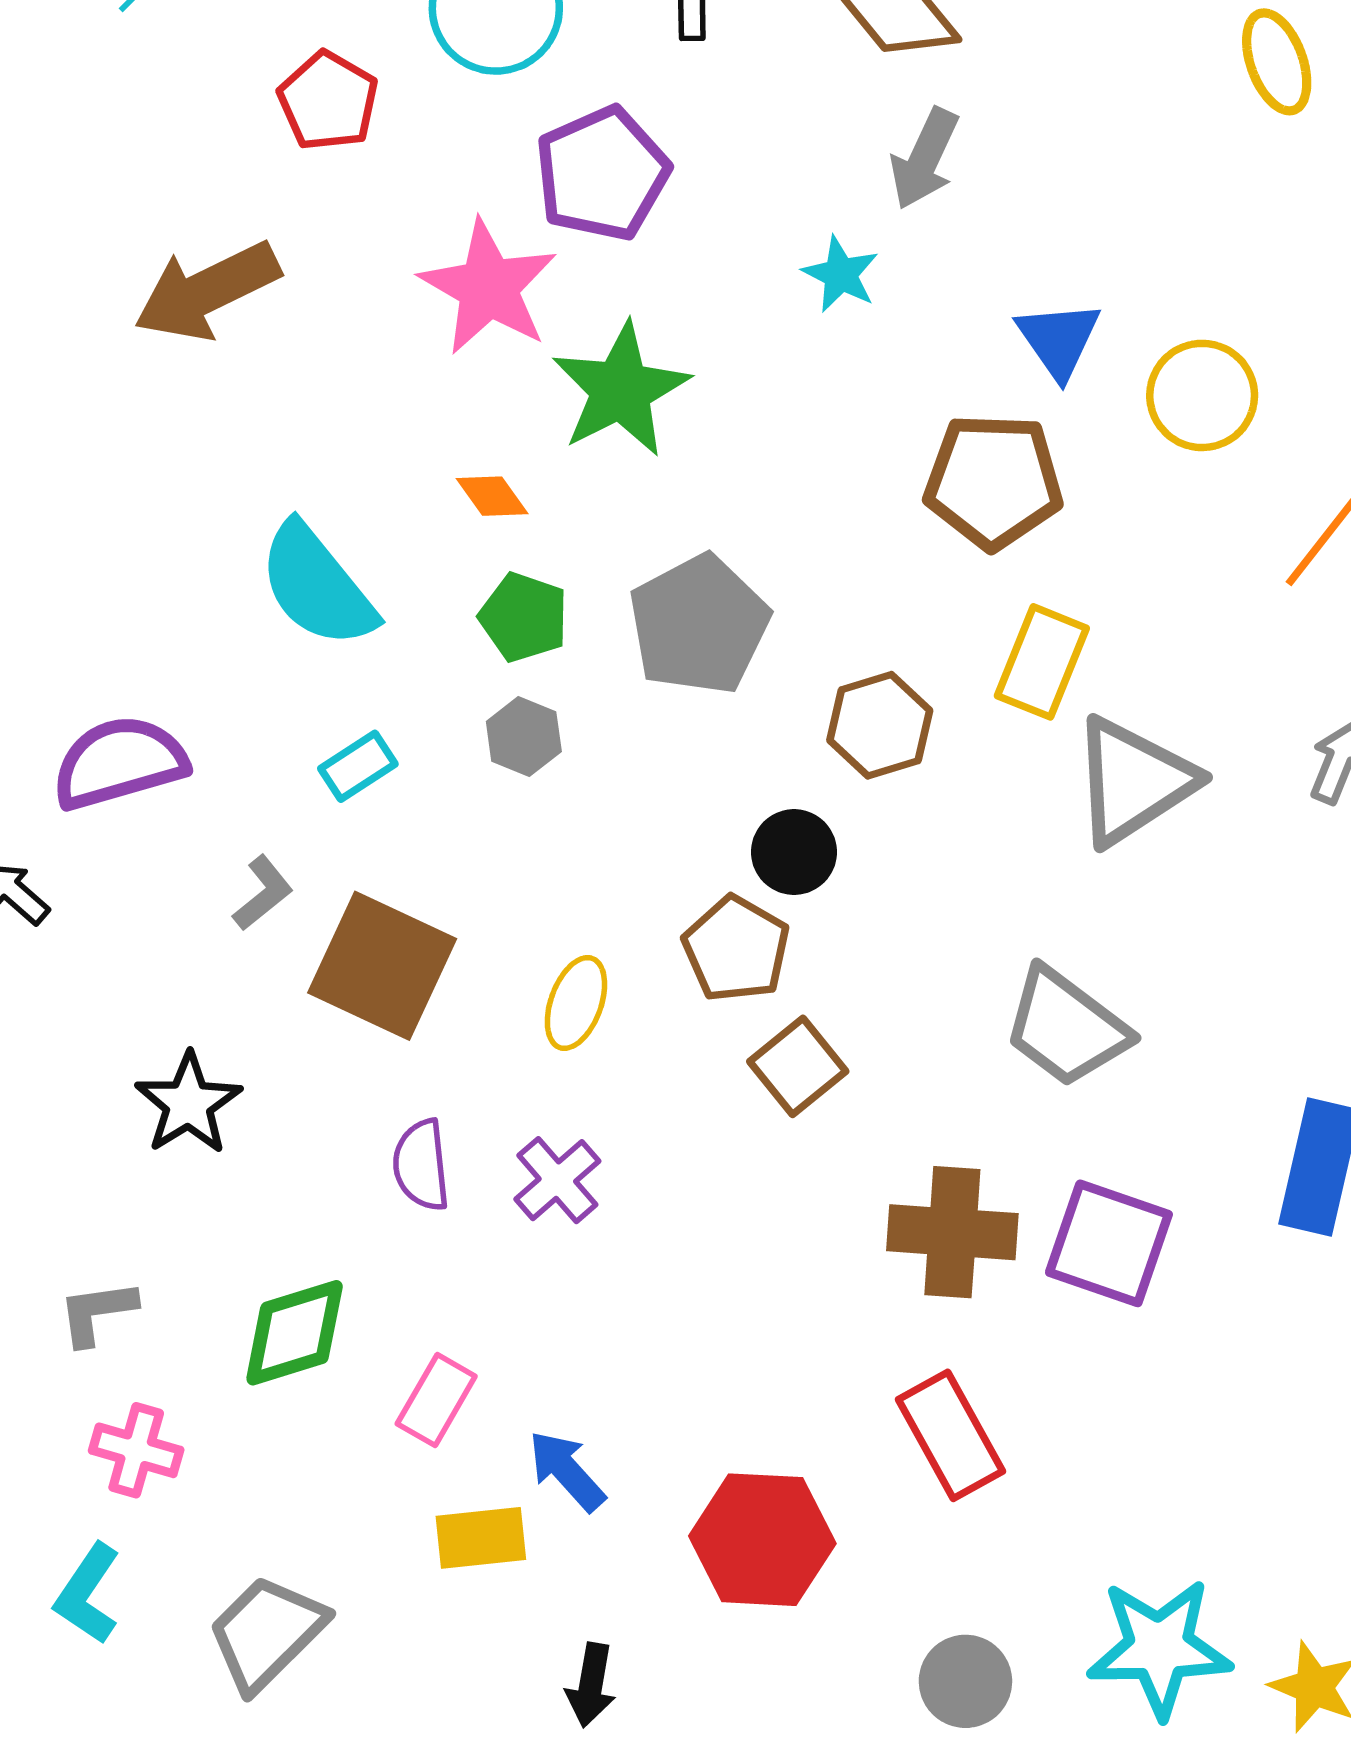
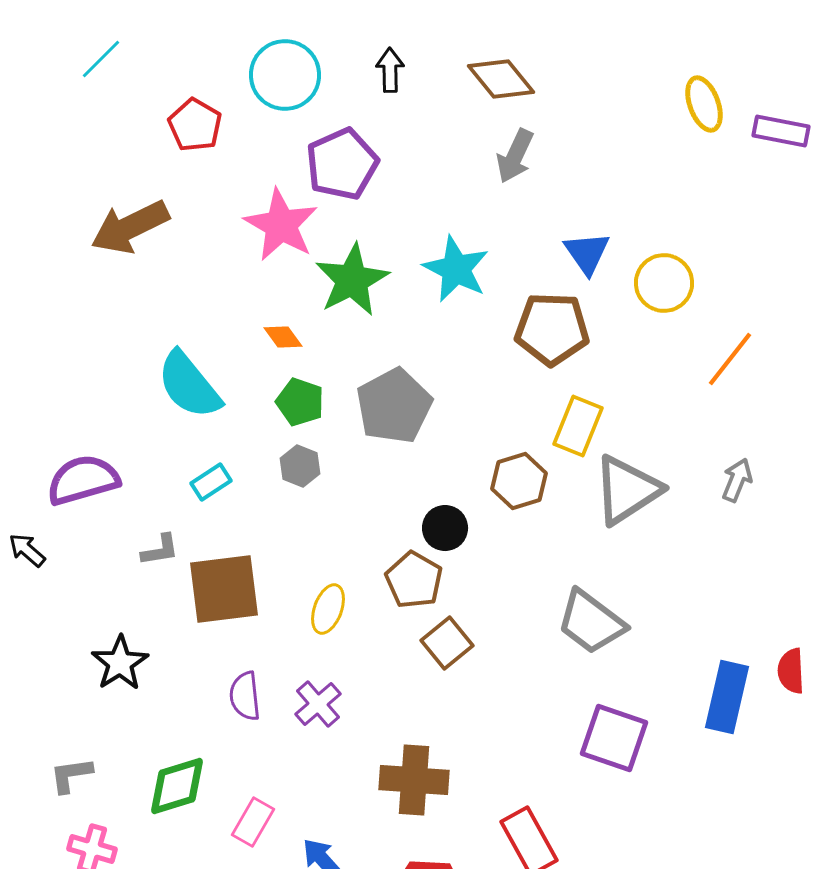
cyan star: (841, 274) -> (456, 269), moved, size x1.6
brown hexagon: (880, 725) -> (519, 481), moved
gray L-shape: (263, 893) -> (160, 550), turned 30
brown square: (382, 966) -> (224, 589), turned -32
brown cross: (952, 1232) -> (414, 780), moved

